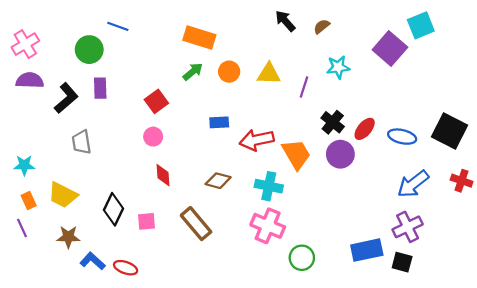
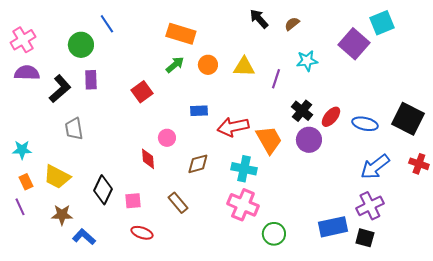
blue line: (118, 26) -> (107, 24), turned 36
pink circle: (153, 137) -> (167, 138), moved
brown diamond: (218, 181) -> (198, 164), turned -30
brown rectangle: (196, 224) -> (178, 203), size x0.7
red ellipse: (126, 268) -> (142, 233), moved

